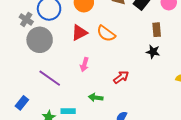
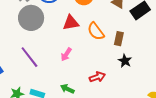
brown rectangle: (157, 30) -> (119, 39), moved
black star: (153, 52) -> (125, 61), moved

